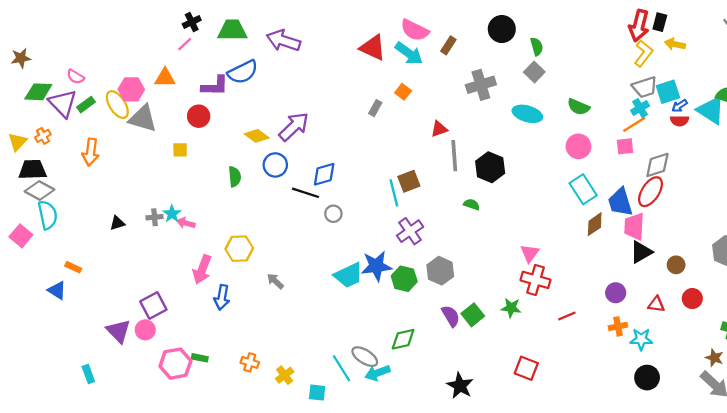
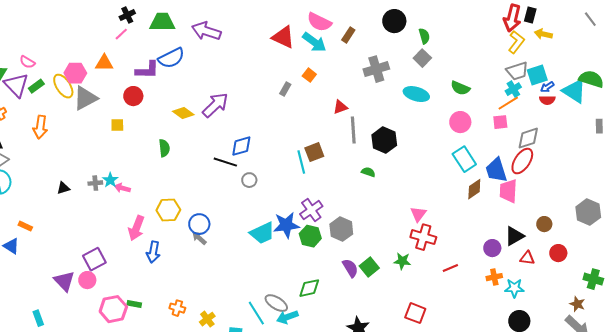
gray triangle: (143, 118) -> (85, 98), turned -44
blue circle: (275, 165) -> (199, 224), moved
purple cross: (410, 231) -> (311, 210), moved
black triangle: (641, 252) -> (514, 236), moved

